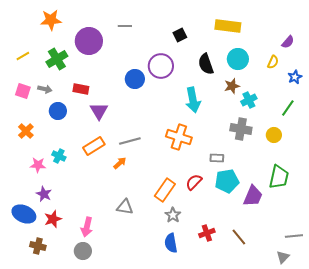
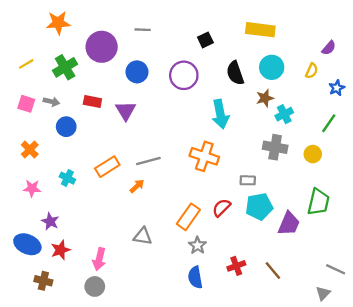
blue circle: (135, 79) -> (137, 72), moved
purple triangle: (99, 111) -> (126, 111), moved
pink star: (38, 165) -> (32, 188), moved
gray line: (294, 236) -> (336, 269), turned 30

